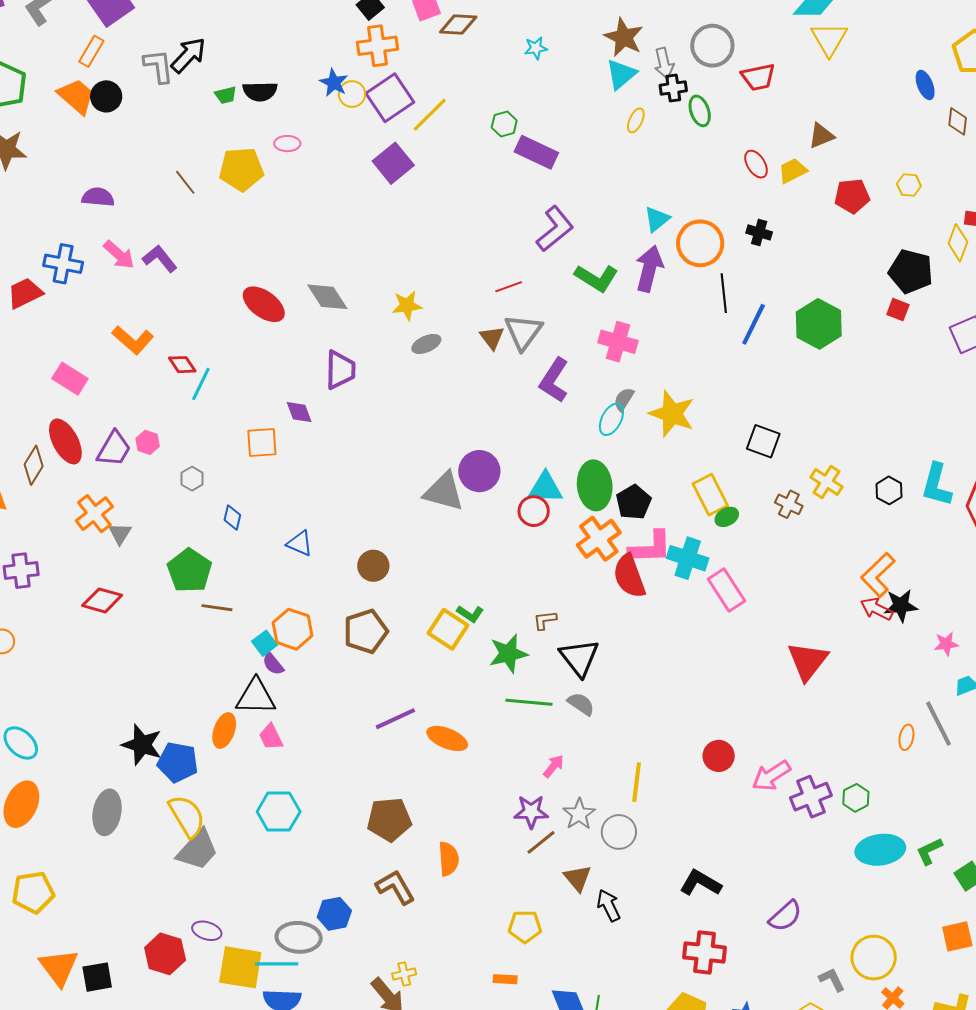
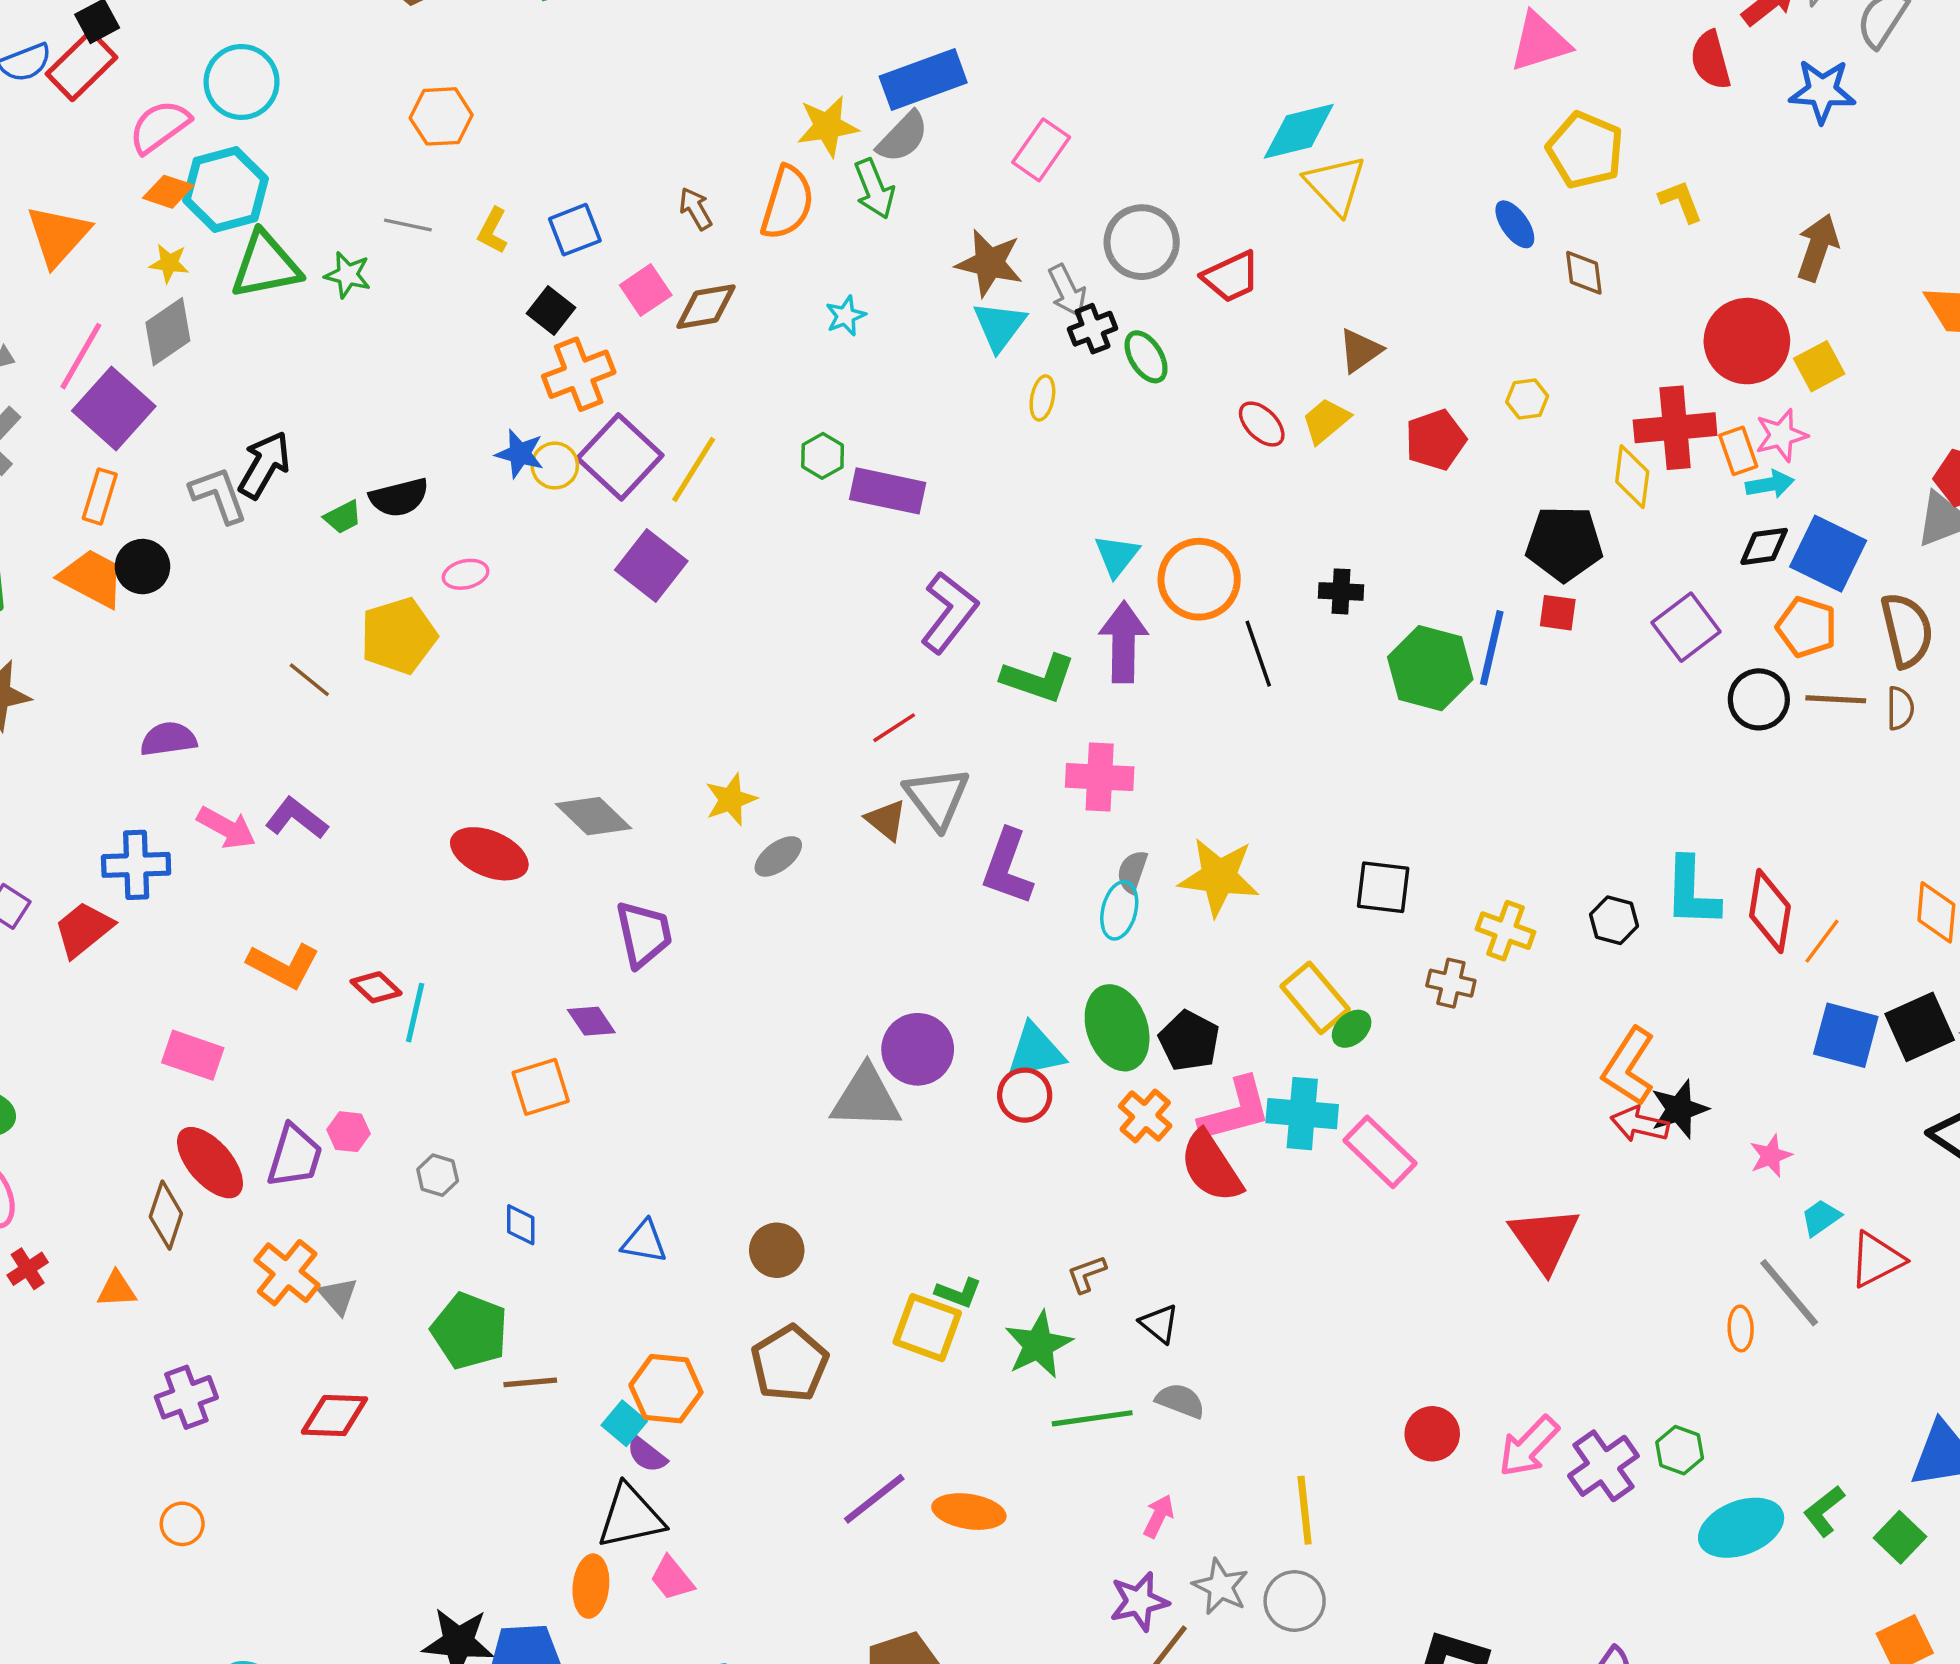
black cross: (759, 232) -> (1341, 591), moved
blue line: (754, 324) -> (1492, 648), moved
orange cross: (599, 539) -> (1145, 1116), size x0.7
black triangle: (579, 658) -> (1159, 1324), size x0.6

